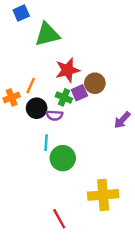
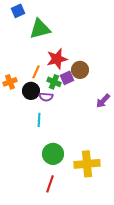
orange line: (31, 86) -> (36, 72), moved
green circle: (63, 158) -> (53, 154), moved
red line: (59, 219) -> (50, 184), turned 48

